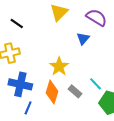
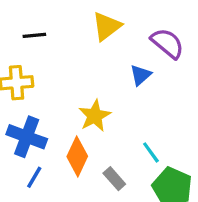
black line: (17, 24) -> (34, 35), turned -48
gray rectangle: (75, 91) -> (114, 179), moved

